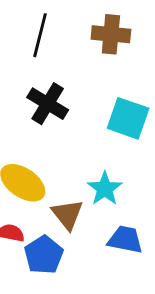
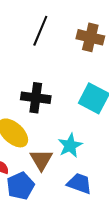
black cross: (48, 104) -> (36, 98), moved, turned -32

